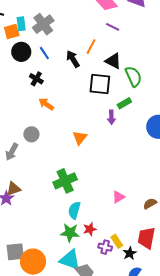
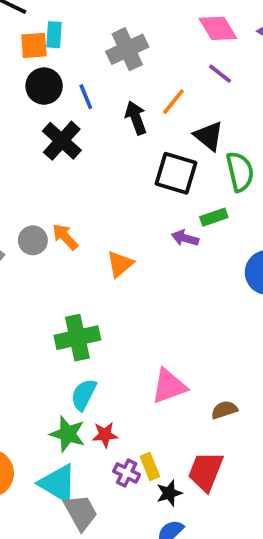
gray cross: (43, 24) -> (127, 49), moved
black cross: (36, 79) -> (62, 141), size x1.5
orange arrow: (46, 104) -> (65, 237), moved
purple arrow: (111, 117) -> (185, 238), turned 96
pink triangle: (118, 197) -> (169, 386), size x1.5

